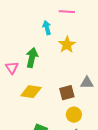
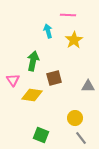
yellow star: (67, 45) -> (74, 40), moved
pink triangle: (12, 68) -> (13, 80), moved
brown square: (67, 93) -> (54, 78), moved

